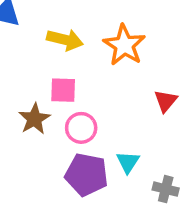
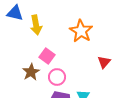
yellow arrow: (65, 40) -> (36, 25), moved, turned 66
pink square: (63, 90) -> (47, 56), turned 35

